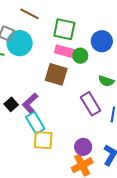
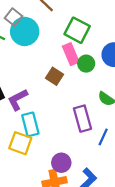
pink rectangle: (65, 51) -> (71, 54), turned 36
brown square: (56, 74) -> (54, 76), size x0.7
cyan rectangle: (35, 123) -> (30, 124), moved

